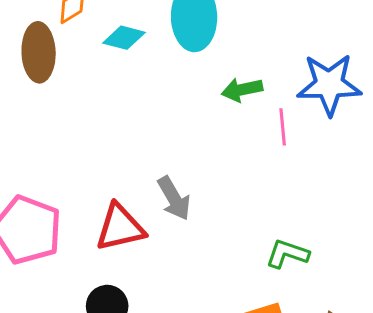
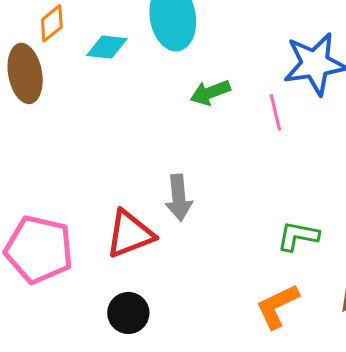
green arrow: (242, 90) -> (210, 93), moved
gray arrow: (174, 198) -> (179, 198), turned 33

